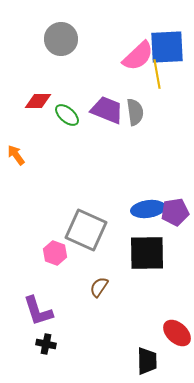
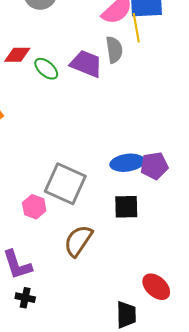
gray semicircle: (135, 112) -> (114, 50), moved
black square: (147, 253) -> (126, 207), size x0.7
brown semicircle: (99, 287) -> (78, 241), size x1.6

